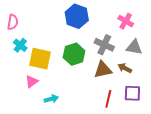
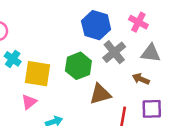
blue hexagon: (77, 16) -> (96, 25), moved
gray cross: (104, 45) -> (114, 52), turned 30
brown triangle: (103, 70) -> (100, 94), moved

